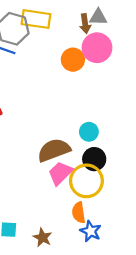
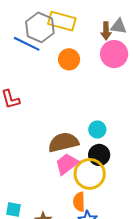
orange circle: (73, 60) -> (69, 59), moved

